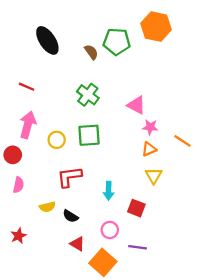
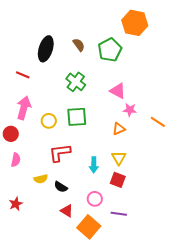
black ellipse: (47, 40) -> (46, 49), moved, turned 50
green pentagon: (117, 42) -> (110, 50), moved, turned -30
orange triangle: (149, 149) -> (119, 129), moved
yellow triangle: (154, 176) -> (119, 158), moved

